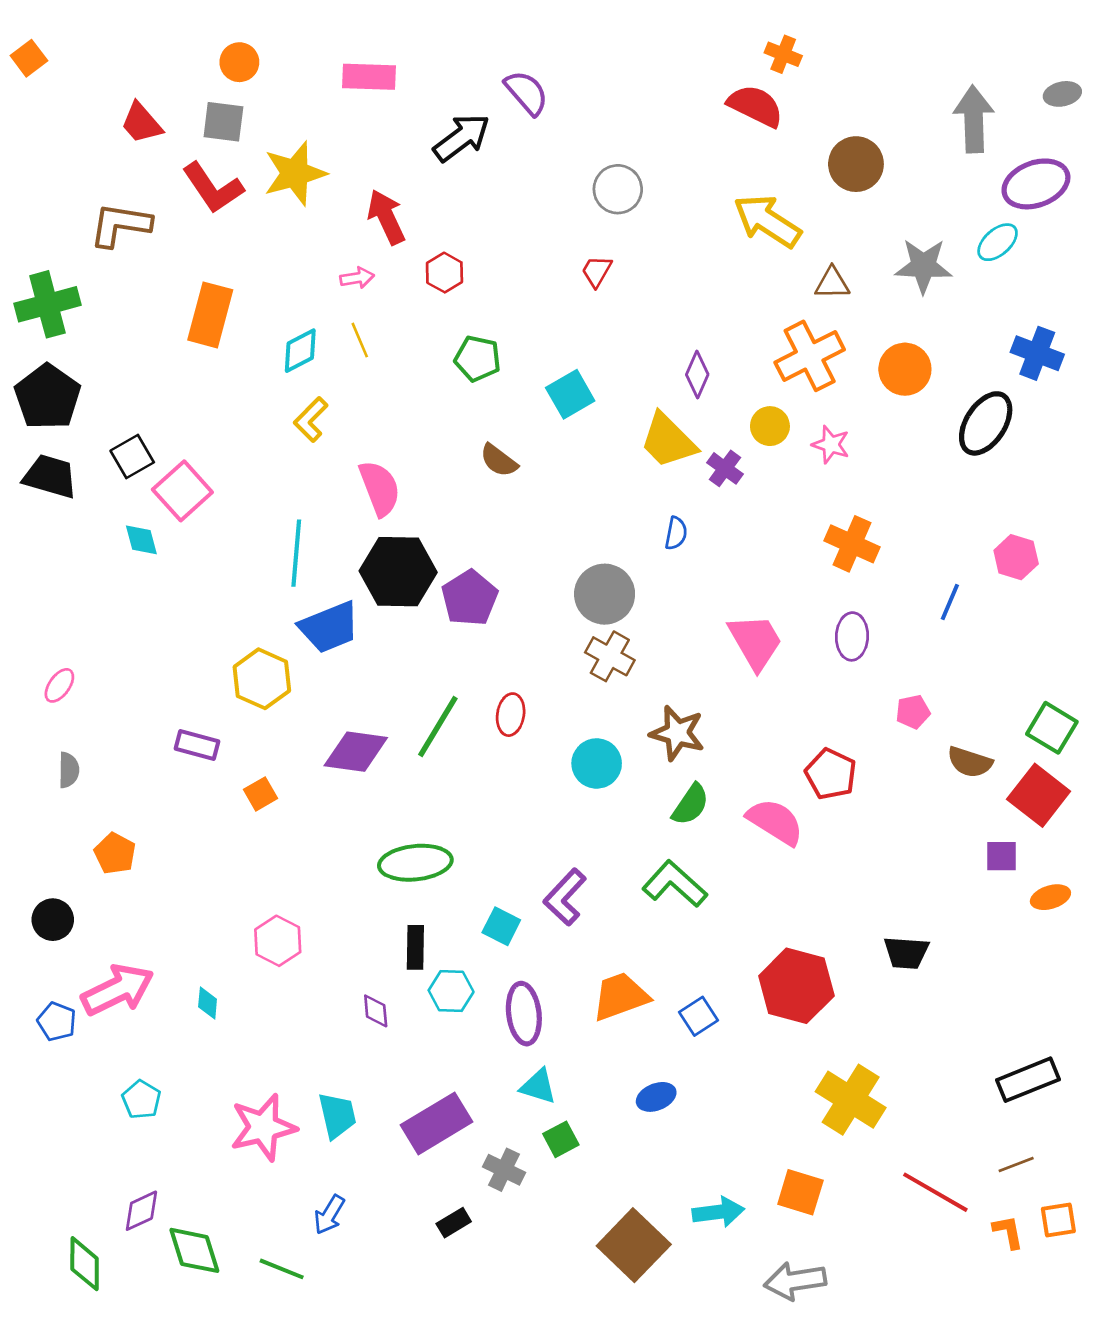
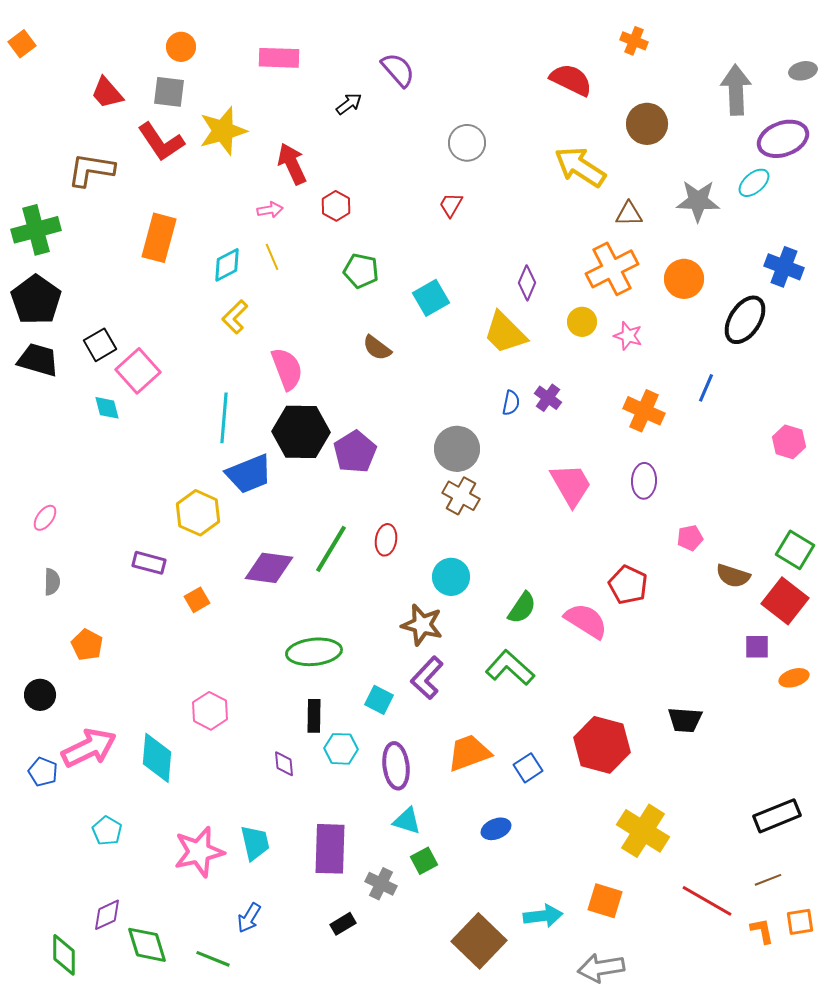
orange cross: (783, 54) -> (634, 41), moved
black arrow: (462, 138) -> (349, 104), size x0.6
purple cross: (725, 468) -> (548, 398), moved
pink hexagon: (1016, 557) -> (789, 442), moved
blue line: (950, 602) -> (706, 388), moved
brown star: (677, 733) -> (422, 625), moved
cyan diamond: (208, 1003) -> (157, 758), size x2.0
purple rectangle: (437, 1123) -> (330, 849), turned -57

